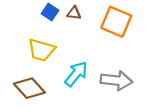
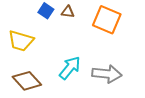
yellow trapezoid: (41, 50) -> (21, 41), moved

